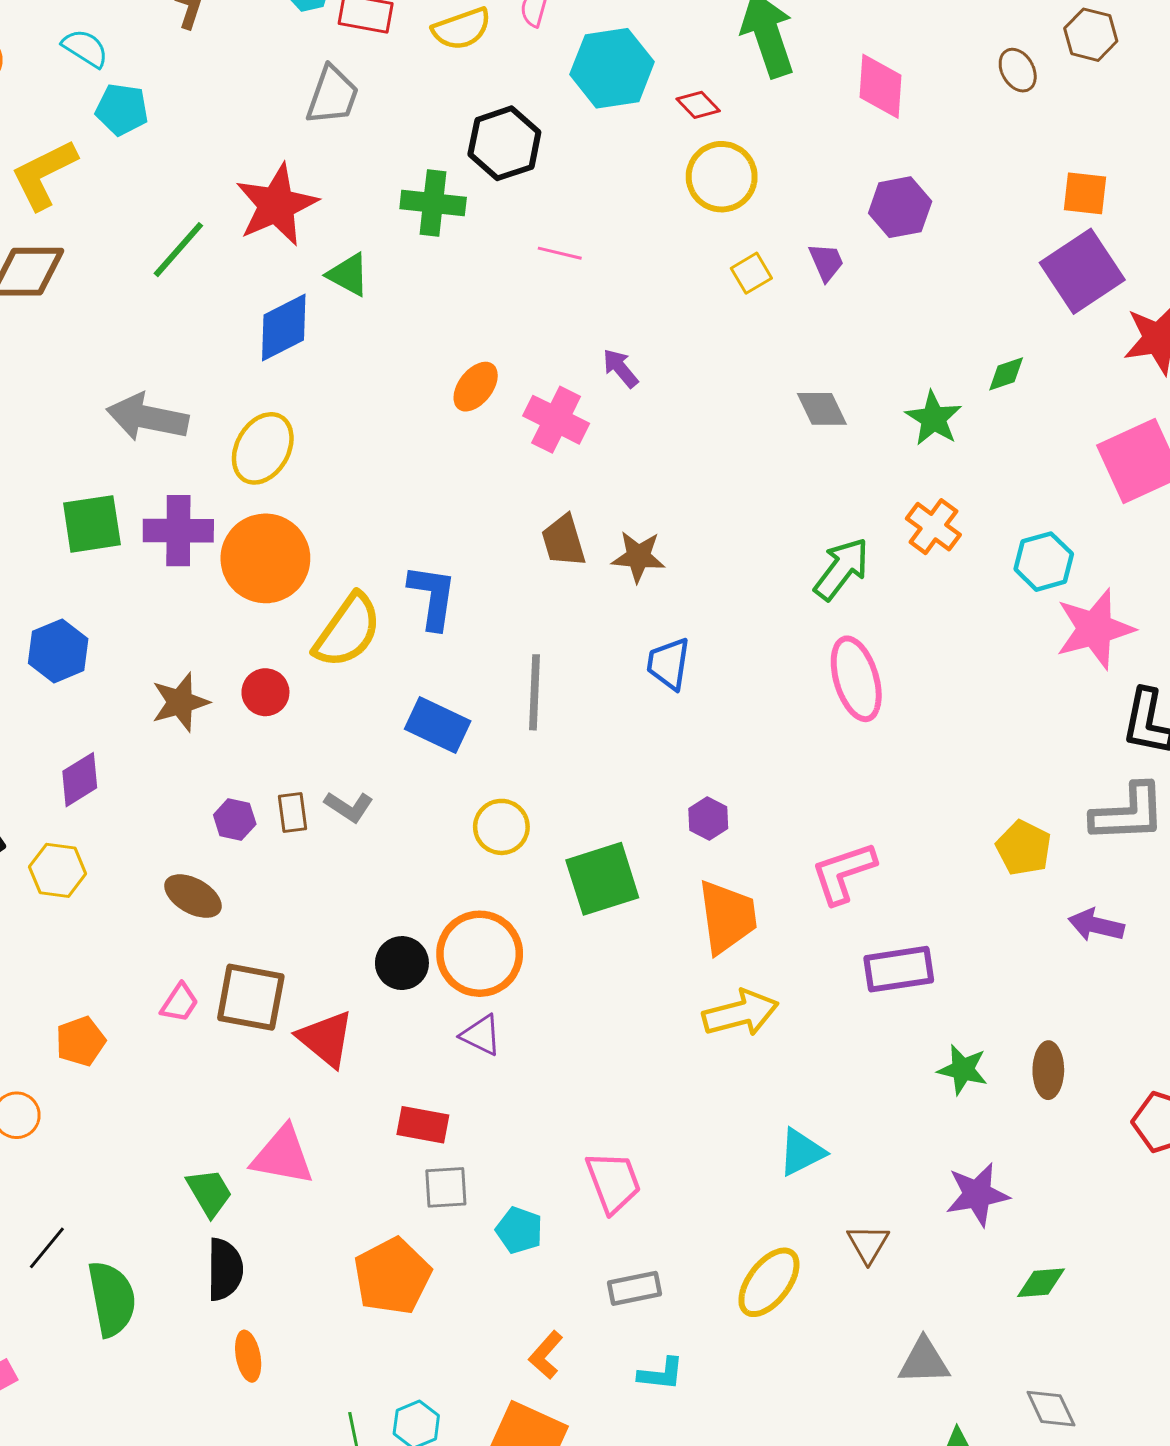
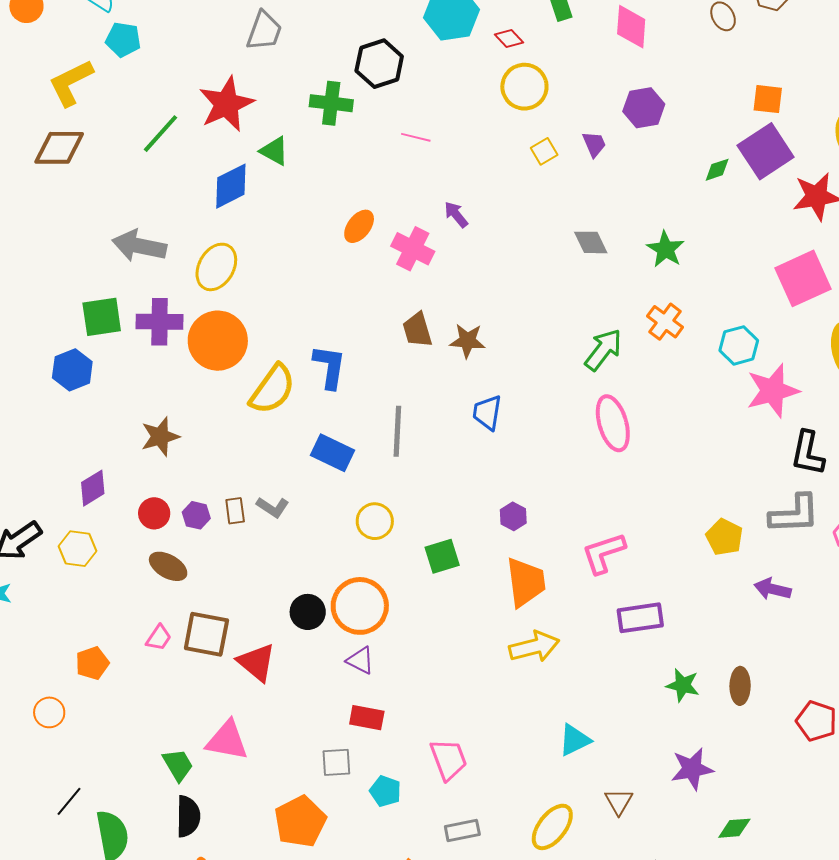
green diamond: (1006, 374) -> (717, 170), moved
blue hexagon: (58, 651) -> (72, 370), moved
red circle: (265, 692) -> (154, 513), moved
green square: (602, 879) -> (442, 556), size x0.7
red rectangle: (423, 1125) -> (367, 718), moved

